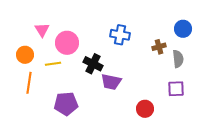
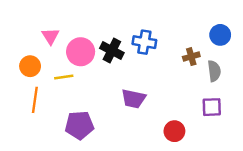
black cross: (93, 64) -> (112, 51), moved

